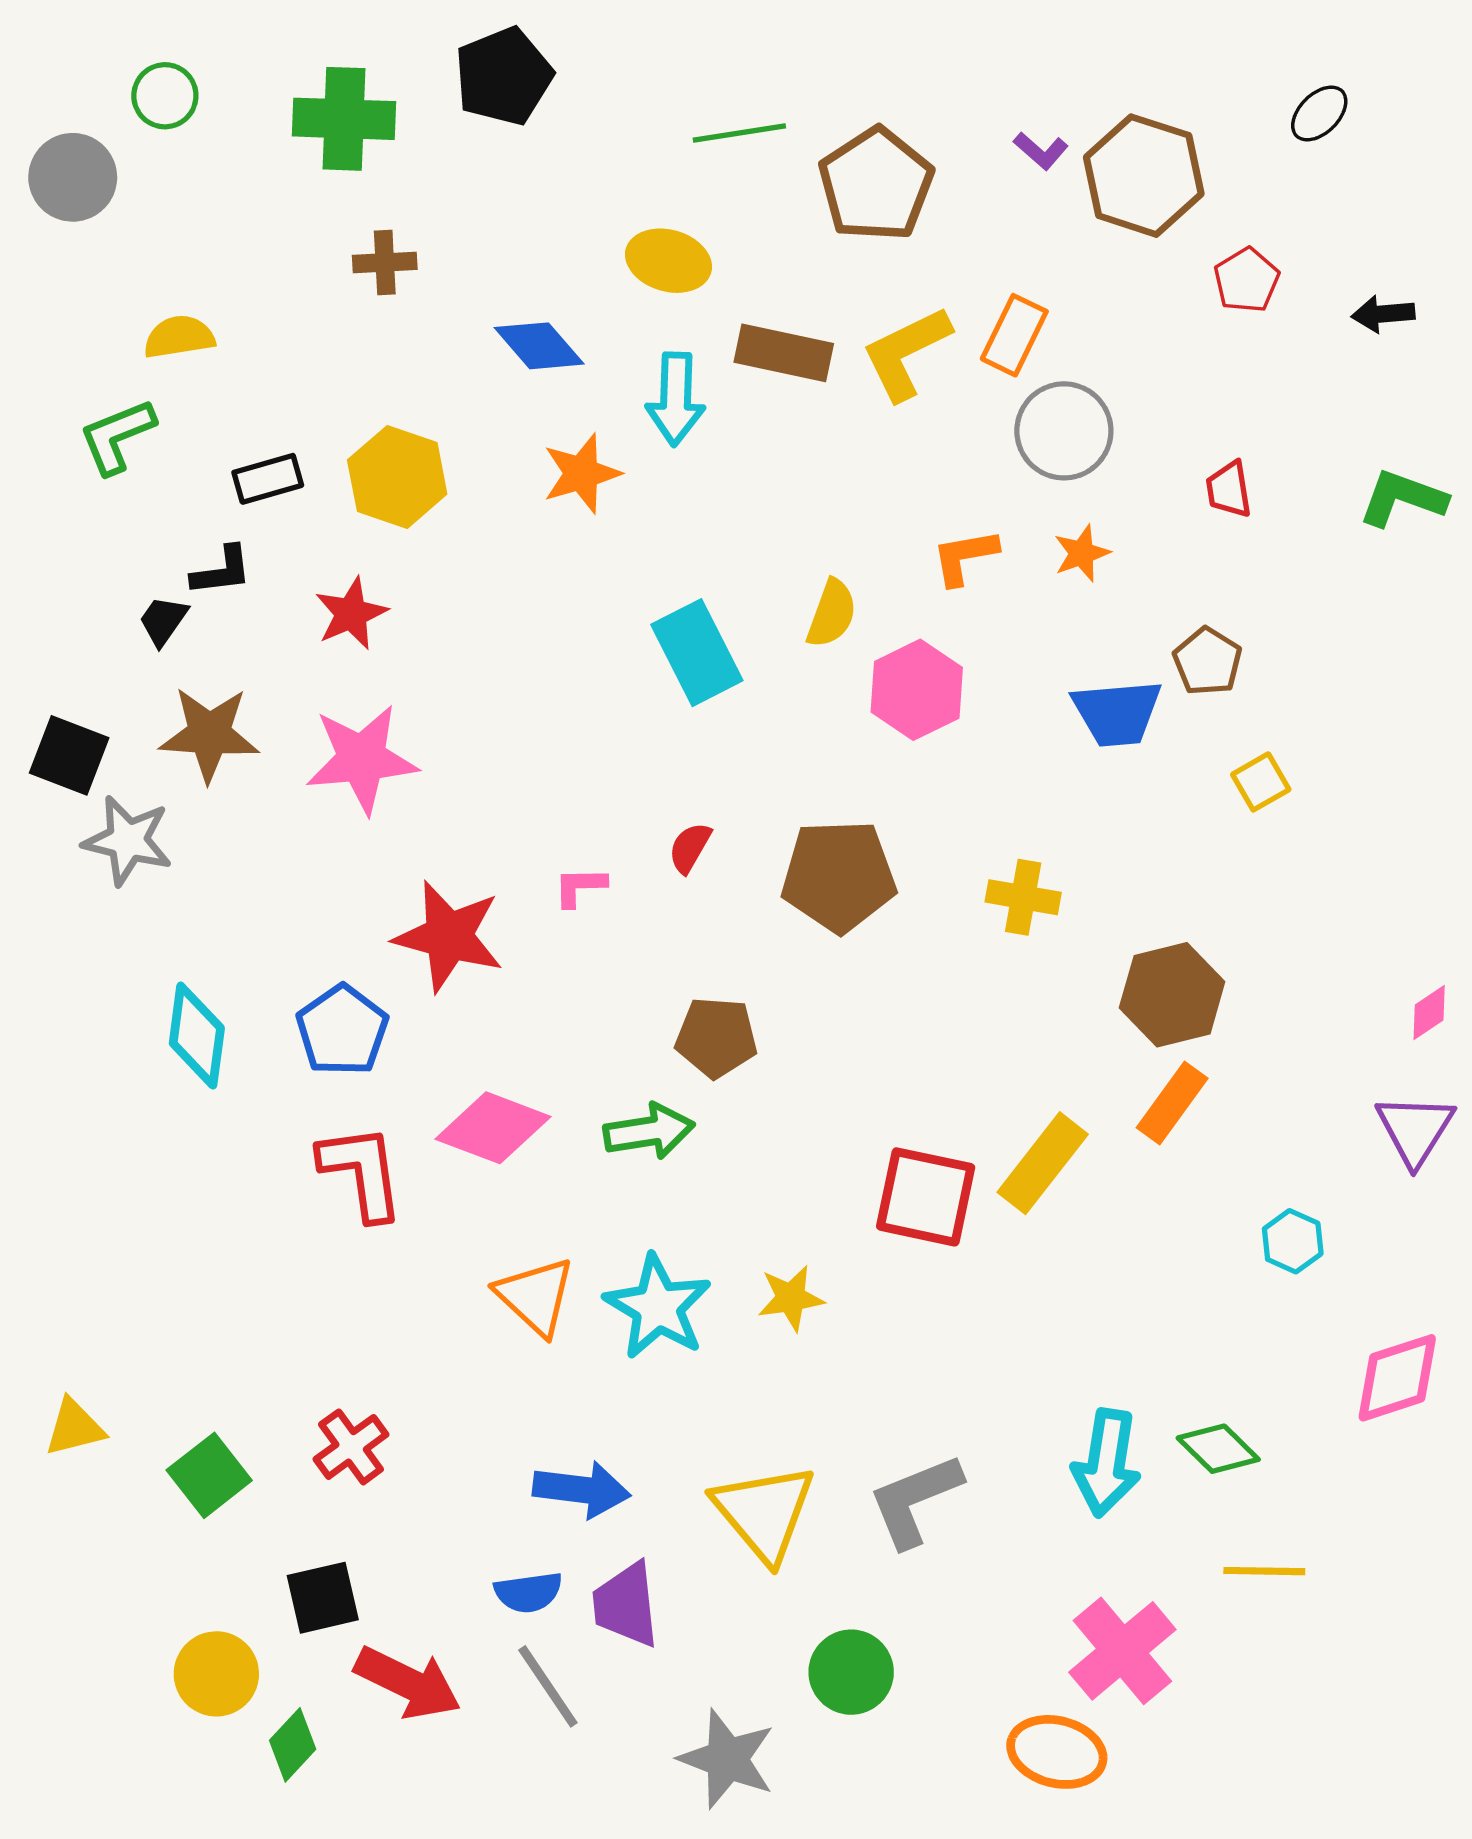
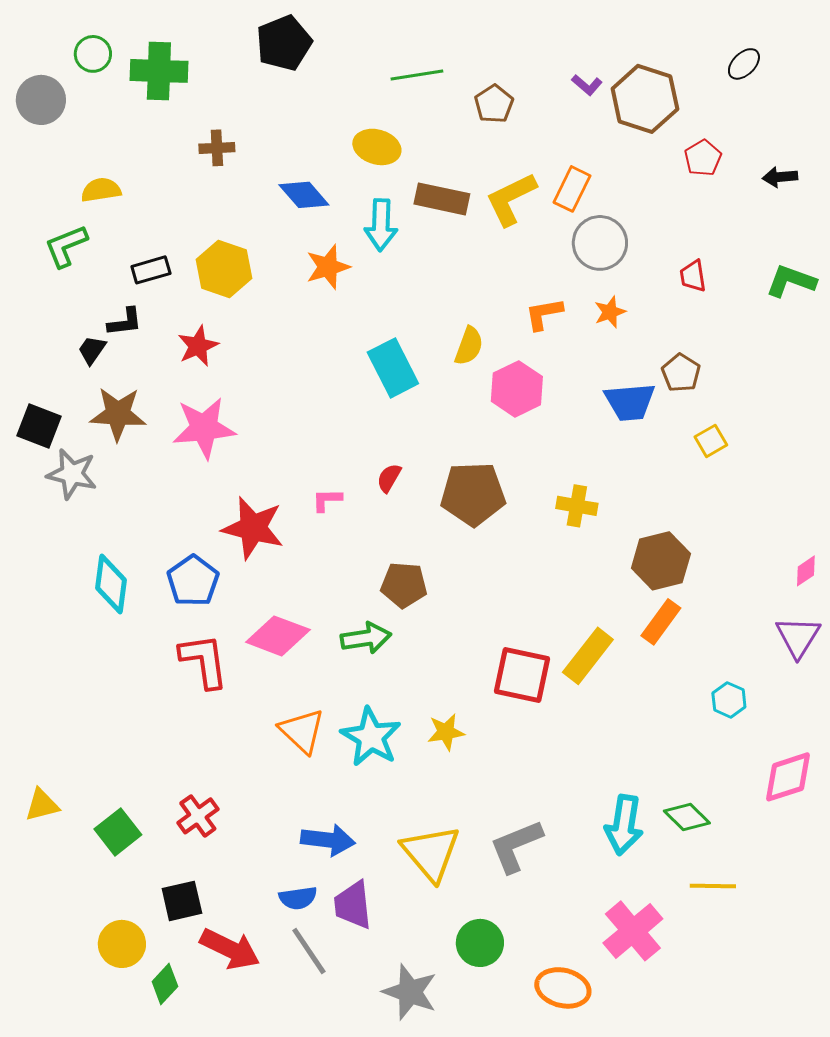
green cross: (344, 119) -> (159, 71), moved
brown pentagon: (876, 184) -> (494, 104), size x0.6
orange ellipse: (1057, 1752) -> (563, 988), moved

